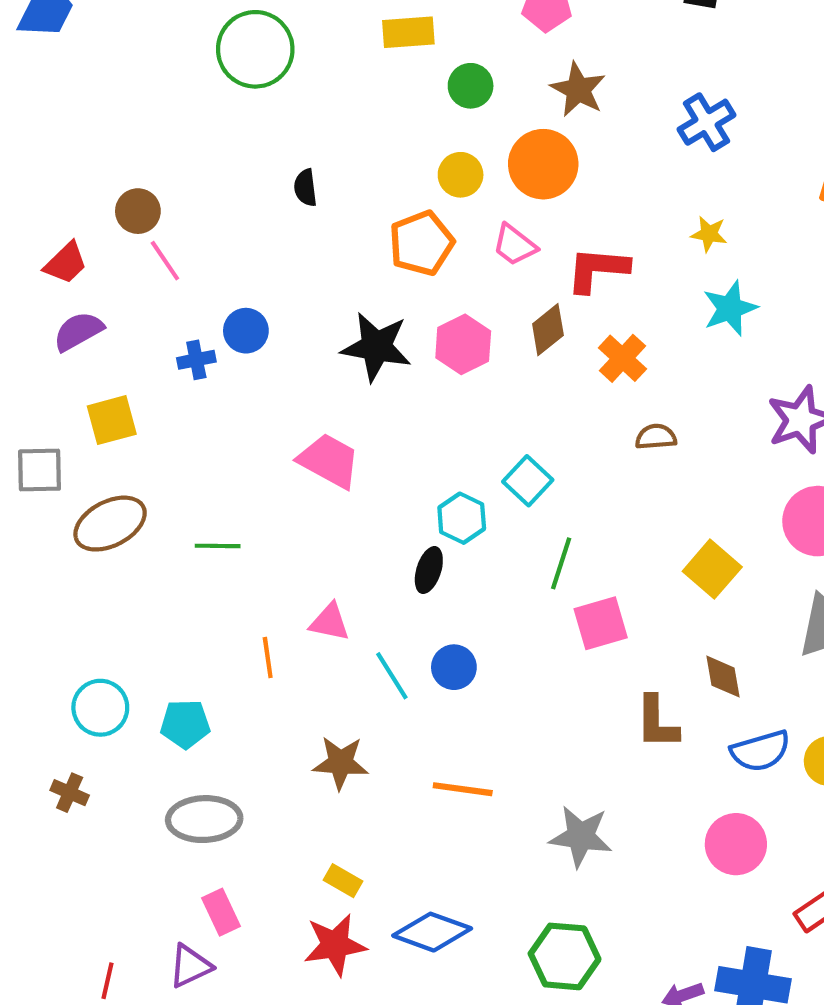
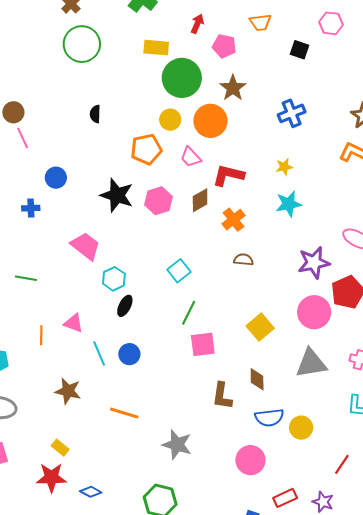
green circle: (471, 86) -> (182, 78), size x1.8
yellow star: (709, 234) -> (284, 167), turned -30
blue cross: (196, 360) -> (31, 208), moved
cyan hexagon: (462, 518) -> (114, 279), moved
blue diamond: (432, 932) -> (91, 492), moved, size x0.6

